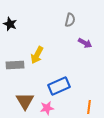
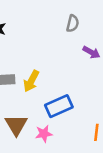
yellow arrow: (37, 55) -> (31, 81), moved

